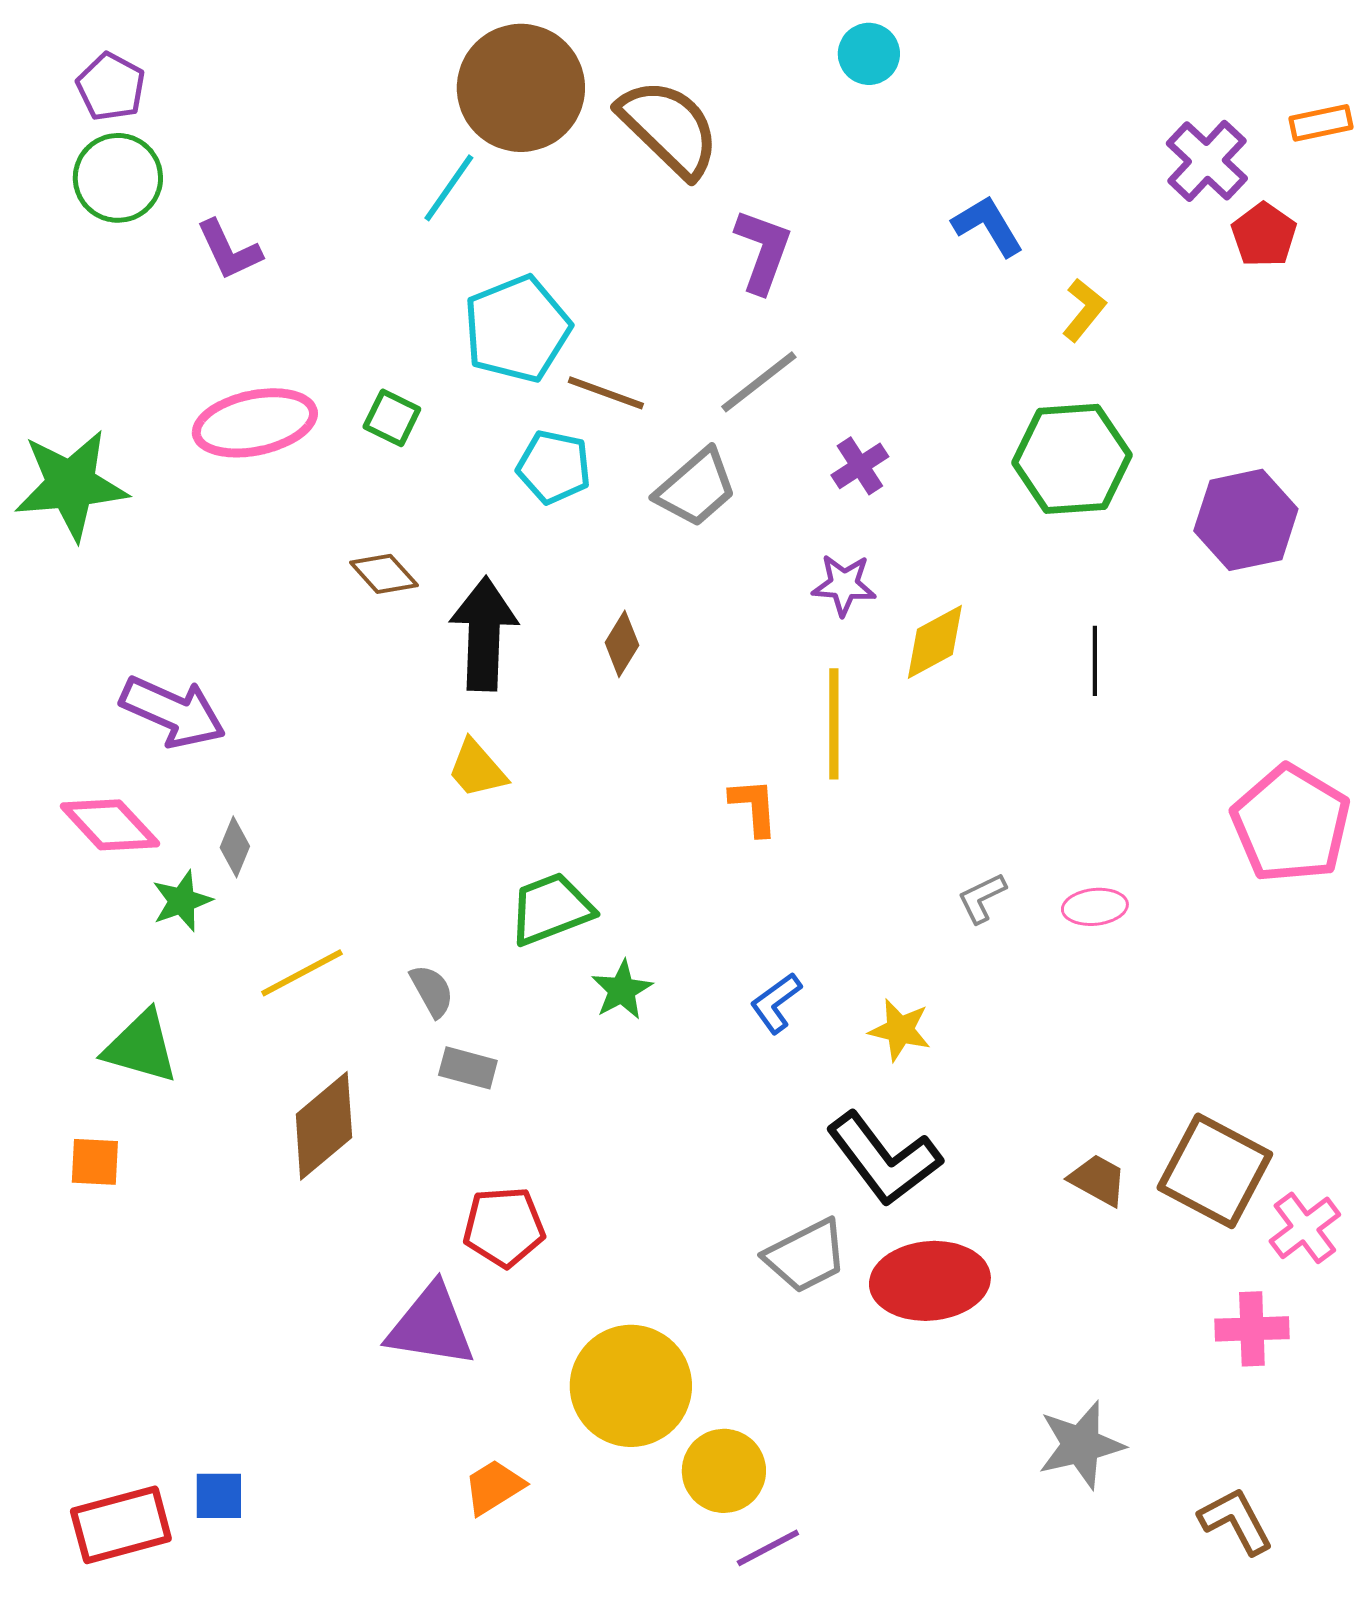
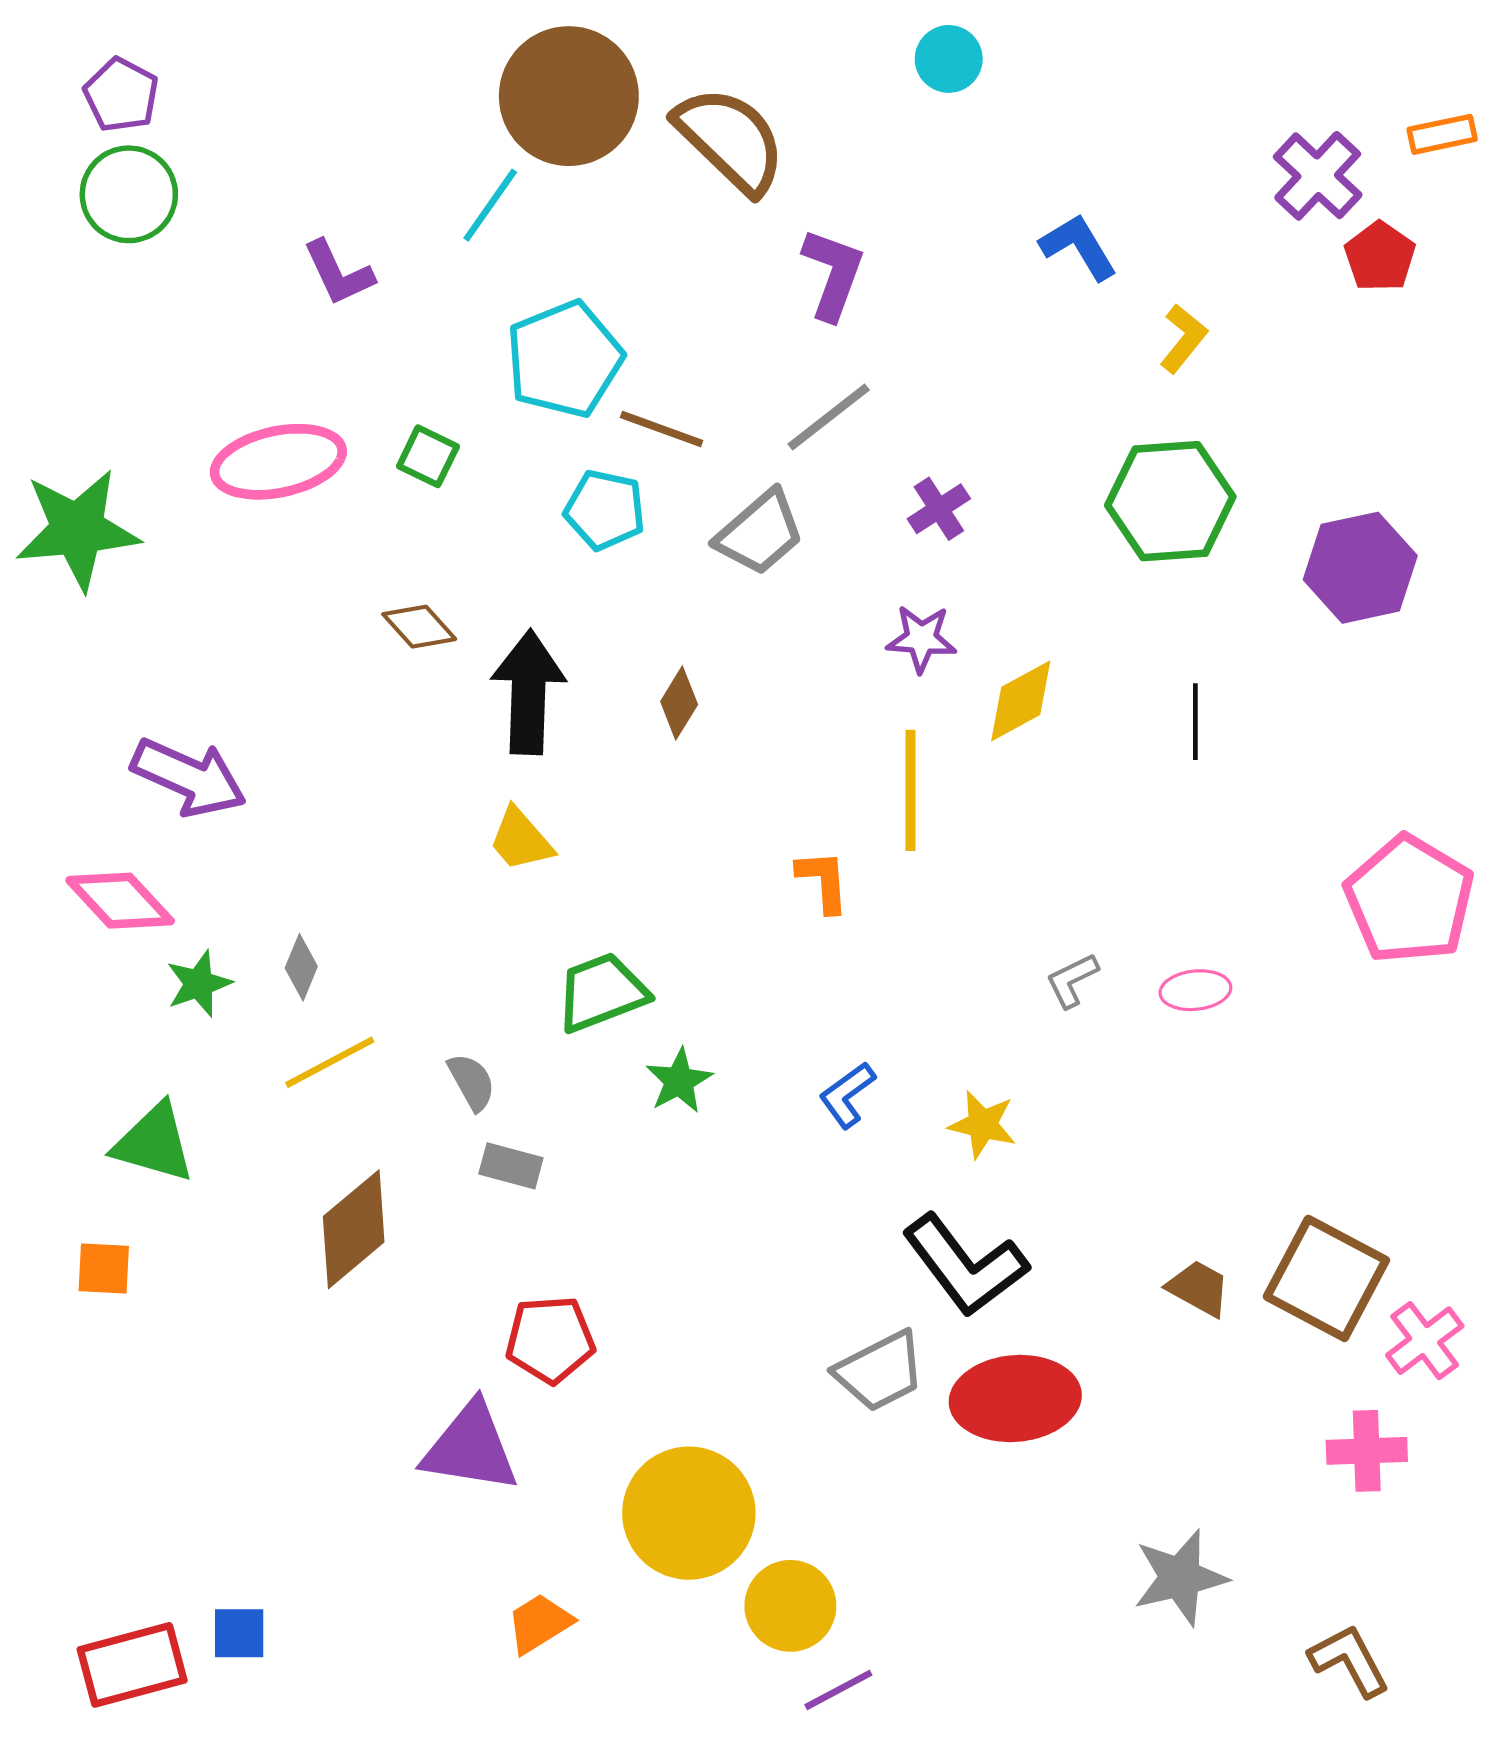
purple L-shape: (229, 250) -> (338, 273), moved
gray diamond: (235, 847) -> (301, 967), moved

